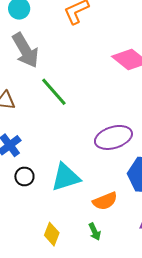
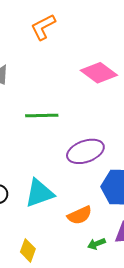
green line: (54, 92) -> (42, 115), moved, turned -48
green arrow: (95, 232) -> (97, 244), moved, turned 96

